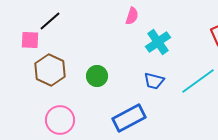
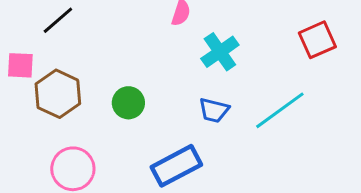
pink square: (30, 40) -> (20, 65), moved

